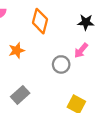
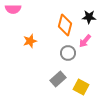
orange diamond: (40, 21) -> (65, 25), moved
gray rectangle: (20, 95) -> (58, 79), moved

